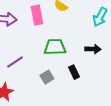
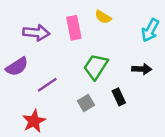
green trapezoid: (55, 47) -> (96, 67), turned -55

